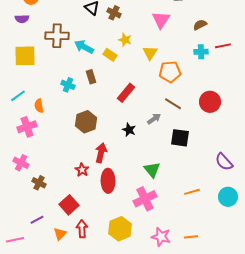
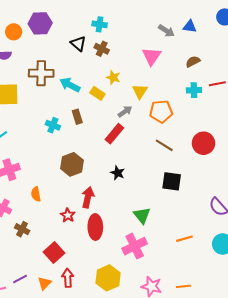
orange semicircle: (39, 106) -> (36, 194), moved
gray arrow: (154, 119) -> (125, 111), moved
purple line: (37, 220) -> (20, 279), moved

